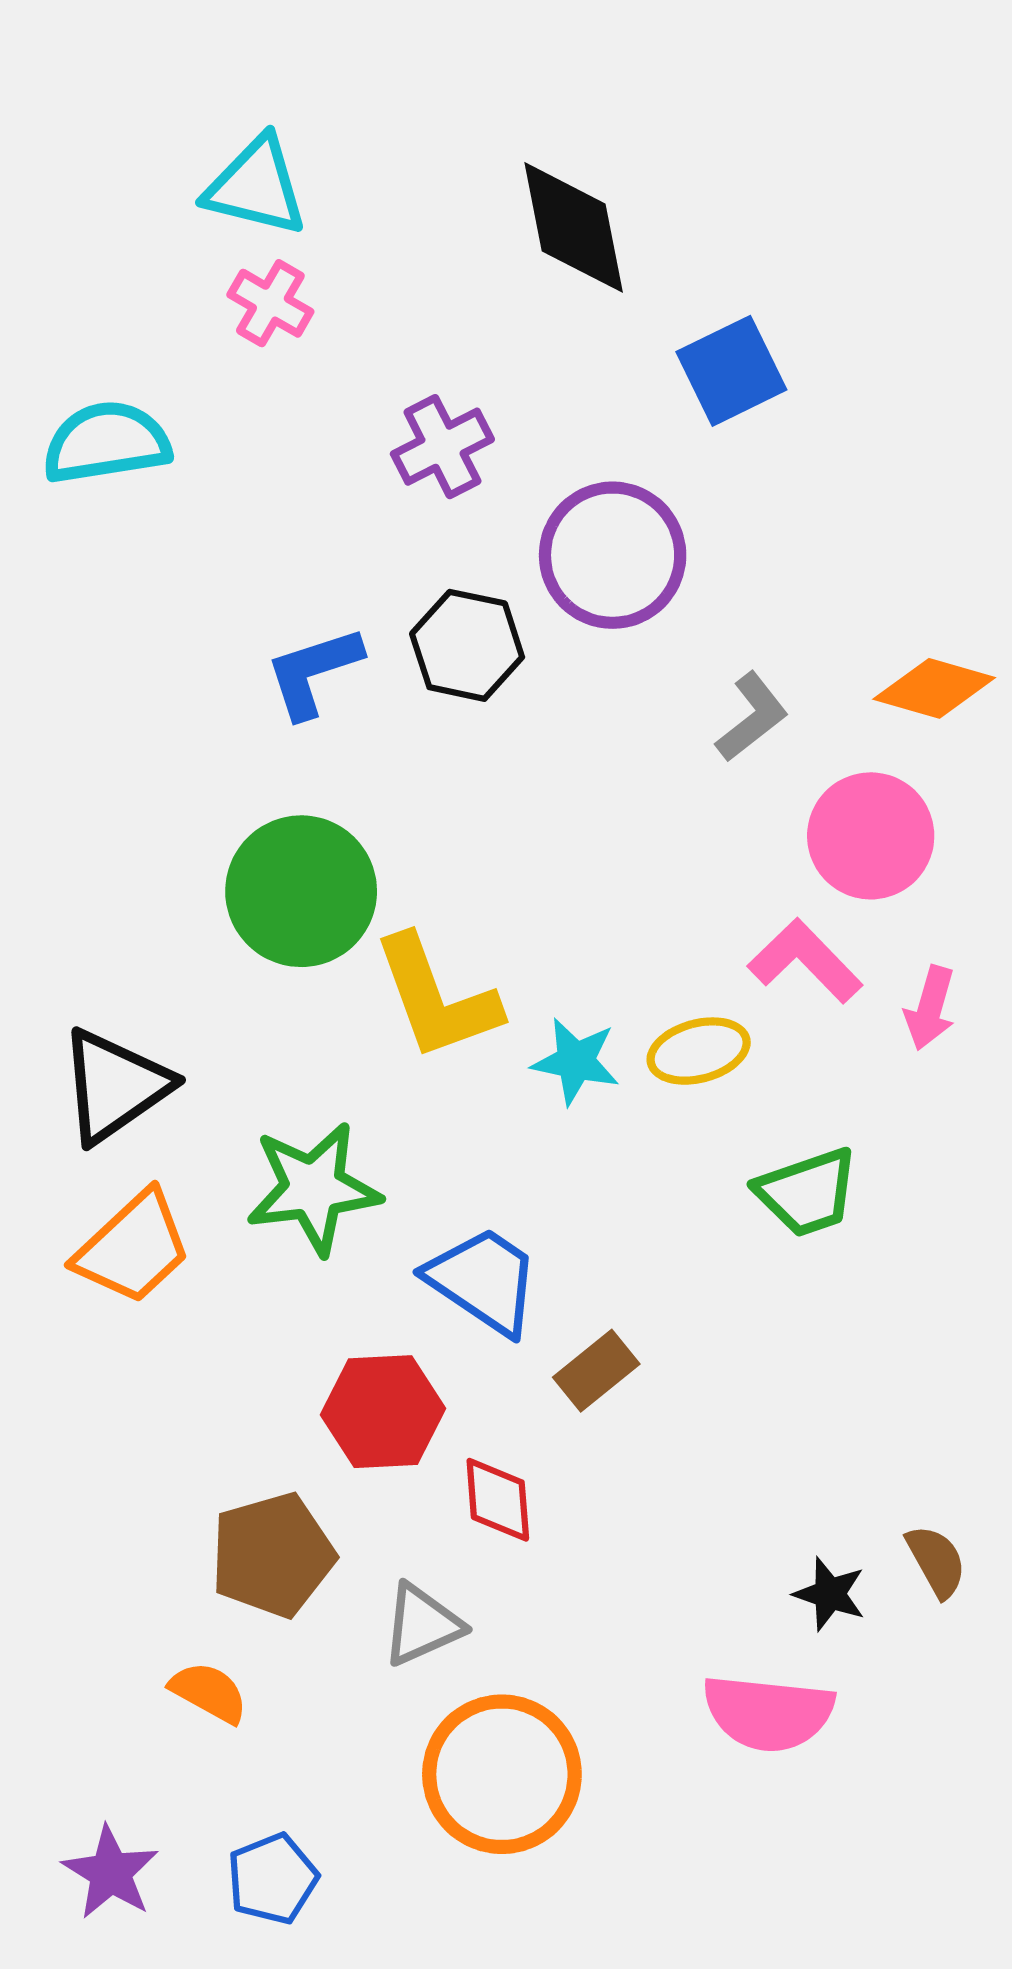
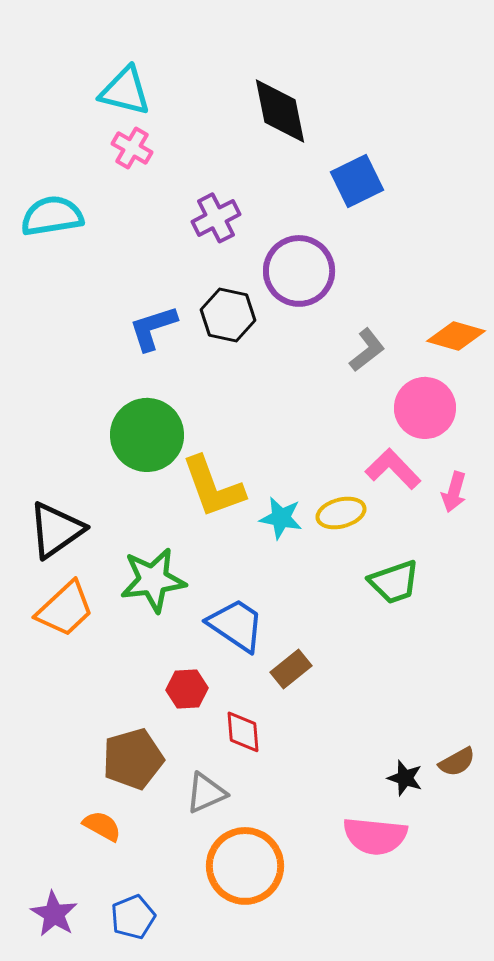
red hexagon: (383, 1412) -> (187, 689), size x0.7
brown semicircle: (936, 1561) -> (457, 762), turned 90

